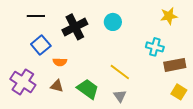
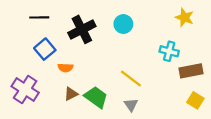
yellow star: (169, 16) -> (184, 17), turned 30
brown triangle: (57, 86) -> (71, 94), moved, turned -40

